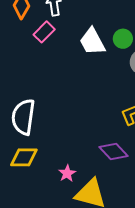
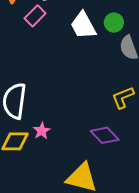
pink star: (67, 173) -> (42, 131), moved

